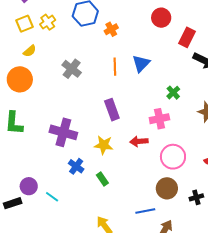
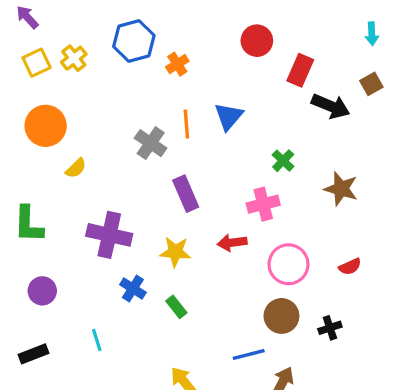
yellow semicircle: (30, 51) -> (76, 168), moved
gray cross: (72, 69) -> (151, 143), moved
orange circle: (20, 79) -> (46, 126), moved
purple circle: (29, 186) -> (42, 291), moved
cyan line: (52, 197) -> (97, 340), turned 40

